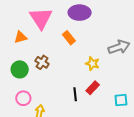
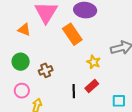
orange triangle: (21, 37) -> (24, 30), turned 32
orange rectangle: (69, 38) -> (72, 34), size x1.5
brown cross: (42, 62) -> (46, 70), moved, turned 32

